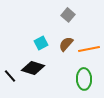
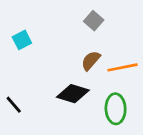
cyan square: (41, 43) -> (22, 40), moved
black diamond: (33, 68) -> (73, 94), moved

